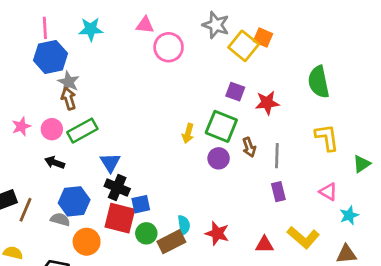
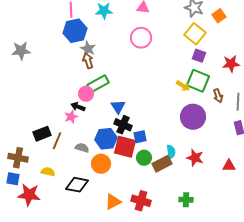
orange square: (263, 37) -> (219, 16), moved, turned 32
yellow square: (244, 46) -> (195, 34), moved
pink circle: (169, 47) -> (141, 38), moved
purple square: (235, 92) -> (199, 56), moved
pink star: (21, 126) -> (71, 117), moved
pink circle: (52, 129) -> (86, 94), moved
yellow arrow: (188, 133) -> (183, 86), moved, turned -72
purple circle: (219, 158) -> (193, 117), moved, size x1.6
blue hexagon: (74, 201) -> (106, 139), moved

